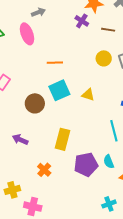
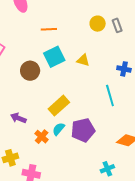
yellow rectangle: (62, 139) -> (59, 106), turned 35
purple arrow: (20, 140) -> (18, 118), moved
cyan semicircle: (109, 162) -> (59, 129), moved, turned 64

